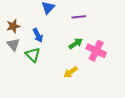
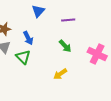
green arrow: (76, 44) -> (65, 46), turned 80
pink cross: (96, 51) -> (97, 54), moved

